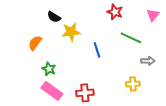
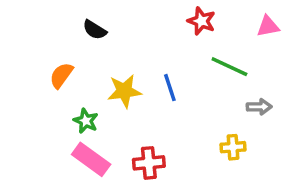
pink triangle: (153, 15) -> (268, 26), turned 40
yellow star: (71, 32) -> (124, 91), moved

